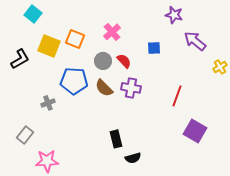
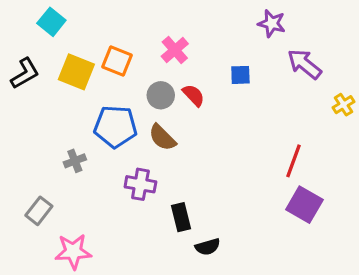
black L-shape: (20, 59) -> (25, 73), moved
purple cross: (131, 88) -> (140, 184), moved
red line: (177, 96) -> (294, 161), moved

